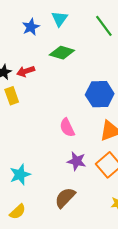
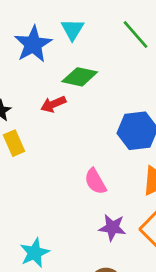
blue star: (31, 27) -> (33, 44), size x1.5
red arrow: (26, 71) -> (53, 104), moved

